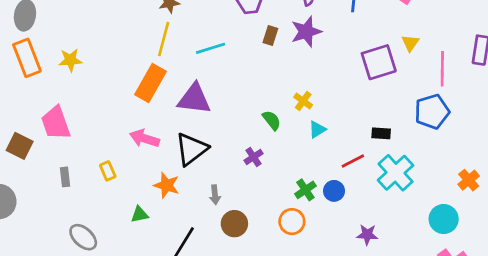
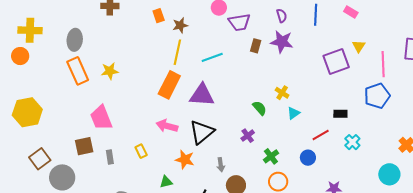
purple star: (306, 32) -> (282, 42), turned 30
brown square: (20, 146) -> (84, 146), moved, turned -36
cyan cross: (396, 173) -> (352, 142), size x0.6
green cross: (305, 190) -> (271, 156), moved

